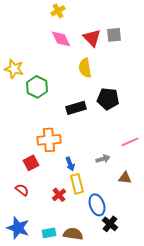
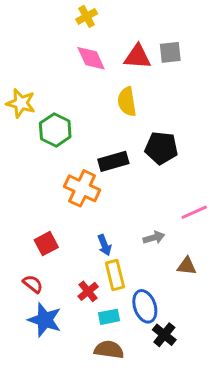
red triangle: (92, 38) -> (137, 57), turned -42
orange cross: (49, 140) -> (82, 188), moved, turned 30
blue star: (18, 228) -> (45, 320), moved
cyan rectangle: (49, 233) -> (109, 317), moved

